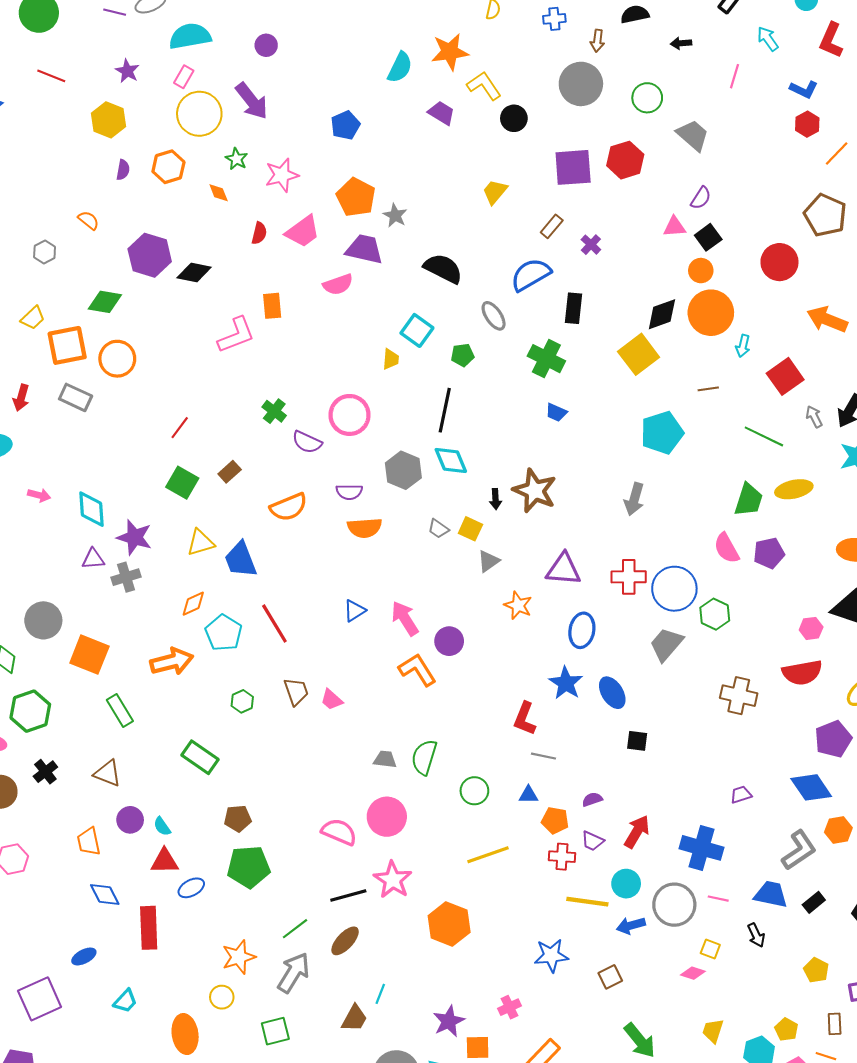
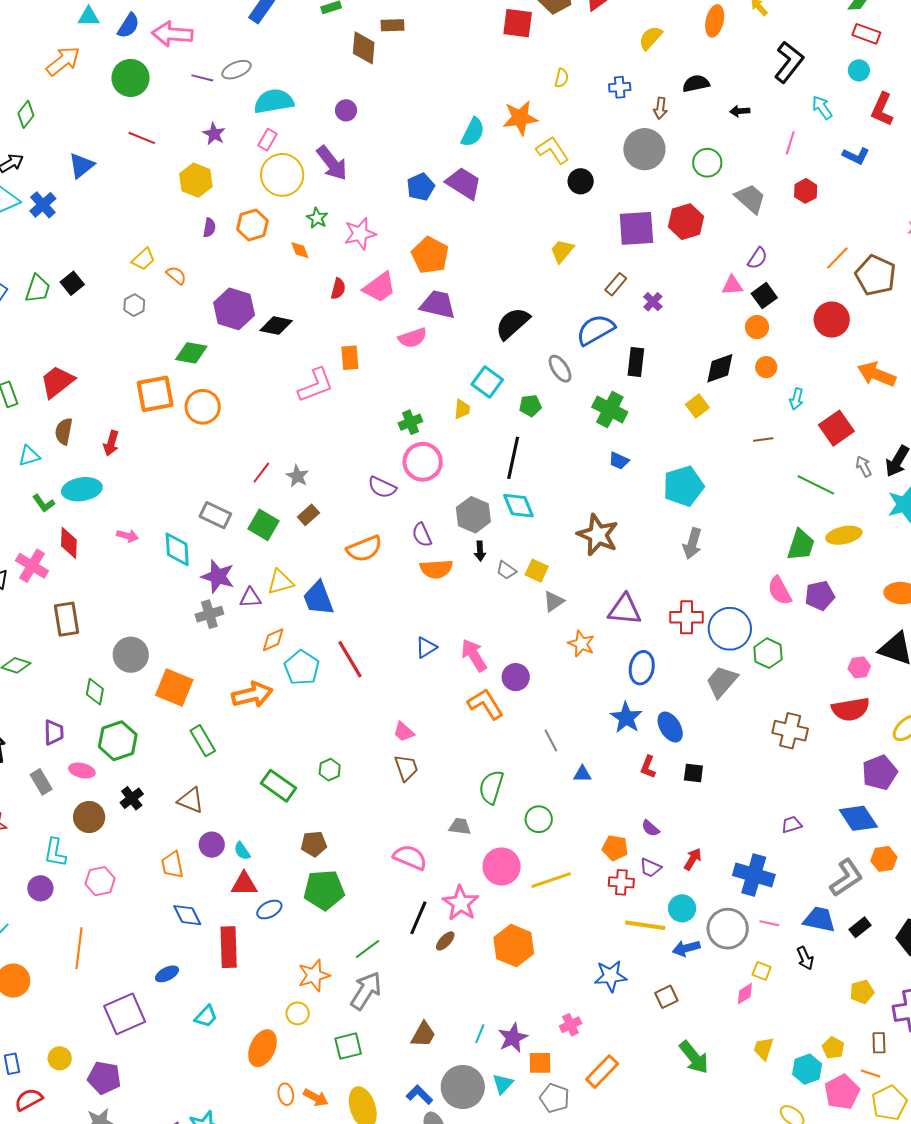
purple trapezoid: (442, 113) -> (464, 183), moved, size x1.4
red hexagon: (807, 124) -> (806, 191), moved
orange line: (837, 154) -> (837, 258), moved
gray star: (395, 215) -> (297, 476), moved
black semicircle: (443, 269) -> (513, 323), turned -69
orange circle: (711, 313) -> (766, 367), size x0.5
yellow trapezoid: (33, 318) -> (143, 259), moved
yellow square: (639, 354) -> (697, 406), size x0.6
gray rectangle: (76, 397) -> (215, 515), moved
green cross: (274, 411) -> (410, 422), moved, turned 30
cyan pentagon: (662, 433) -> (683, 486), moved
purple semicircle: (349, 492) -> (422, 535), turned 65
black arrow: (496, 499) -> (480, 551), moved
purple triangle: (93, 559) -> (250, 598), moved
brown trapezoid: (296, 692) -> (406, 768), moved
green hexagon: (242, 701) -> (330, 770), moved
red L-shape: (525, 719) -> (648, 767), moved, size x0.7
gray line: (544, 756) -> (551, 740), moved, turned 50
gray trapezoid: (385, 759) -> (460, 826), moved
blue triangle: (528, 795) -> (582, 774), moved
purple semicircle: (592, 799) -> (650, 828), turned -120
pink circle: (387, 817) -> (502, 866), moved
red arrow: (637, 832) -> (693, 859), size x0.7
black line: (348, 896) -> (418, 918), turned -52
brown ellipse: (345, 941) -> (445, 941), moved, size x0.7
yellow pentagon: (816, 970) -> (862, 992), turned 30
pink diamond: (693, 973) -> (745, 994), turned -50
cyan line: (380, 994) -> (480, 1034), moved
orange ellipse: (185, 1034) -> (262, 1048), turned 33

